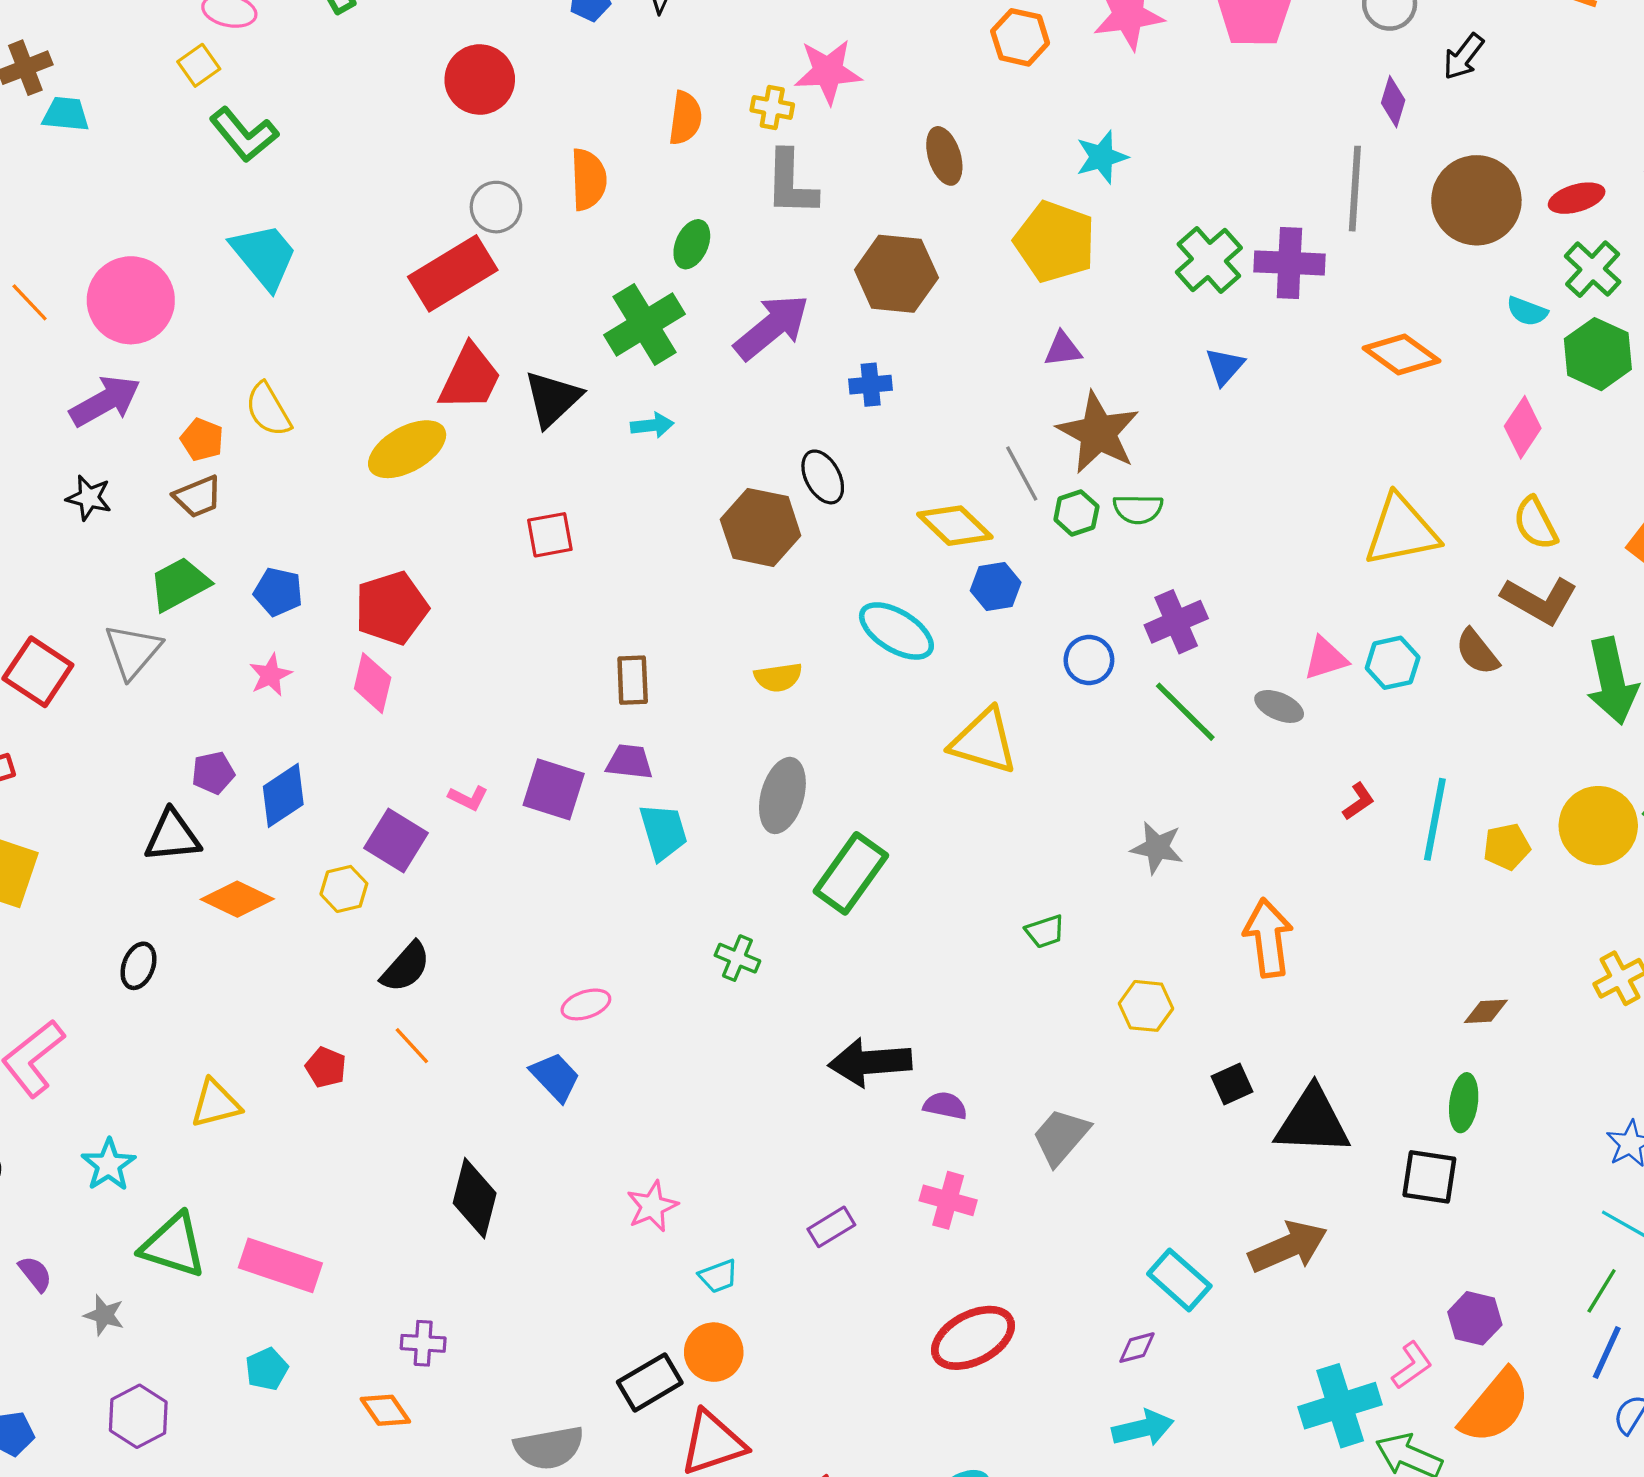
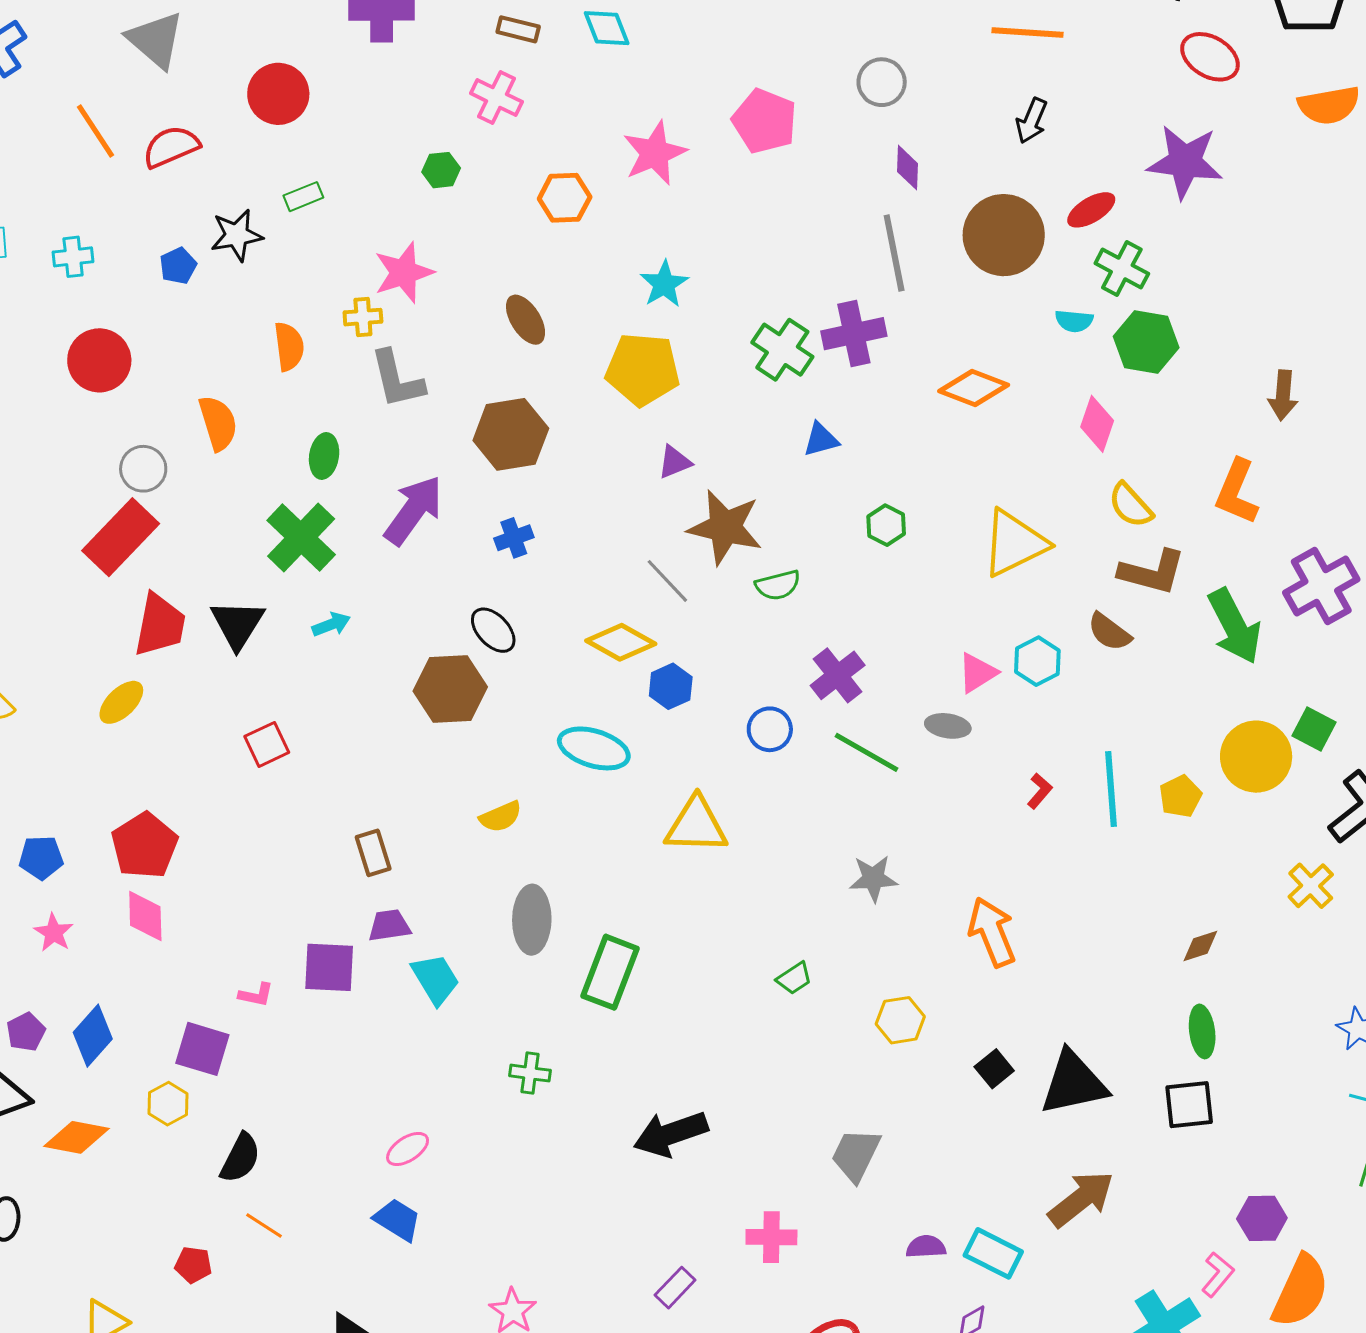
black arrow: (1463, 57) -> (1032, 121), moved
blue triangle: (1225, 366) -> (821, 440), turned 48
yellow ellipse: (407, 449) -> (121, 702), size x0.7
green hexagon: (1076, 513) -> (886, 525), moved
purple semicircle: (945, 1106) -> (926, 1247), moved

